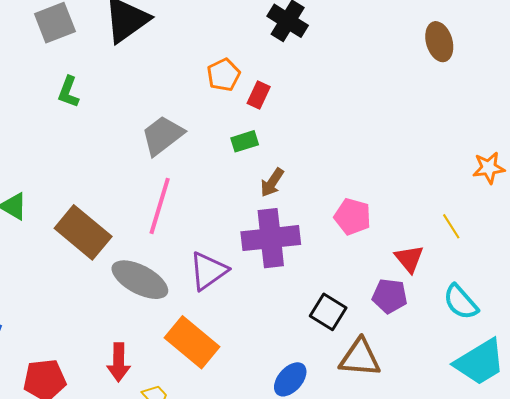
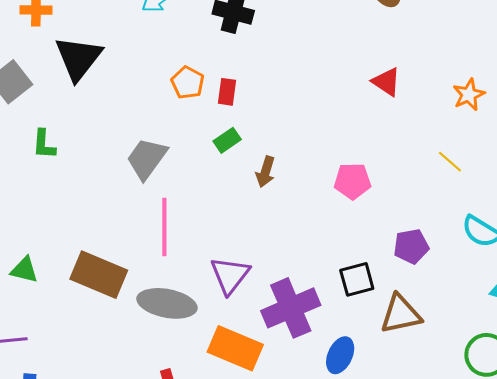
purple cross: (271, 238) -> (291, 308), moved
red triangle: (409, 259) -> (386, 82), moved
black square: (328, 312) -> (357, 279), turned -30

